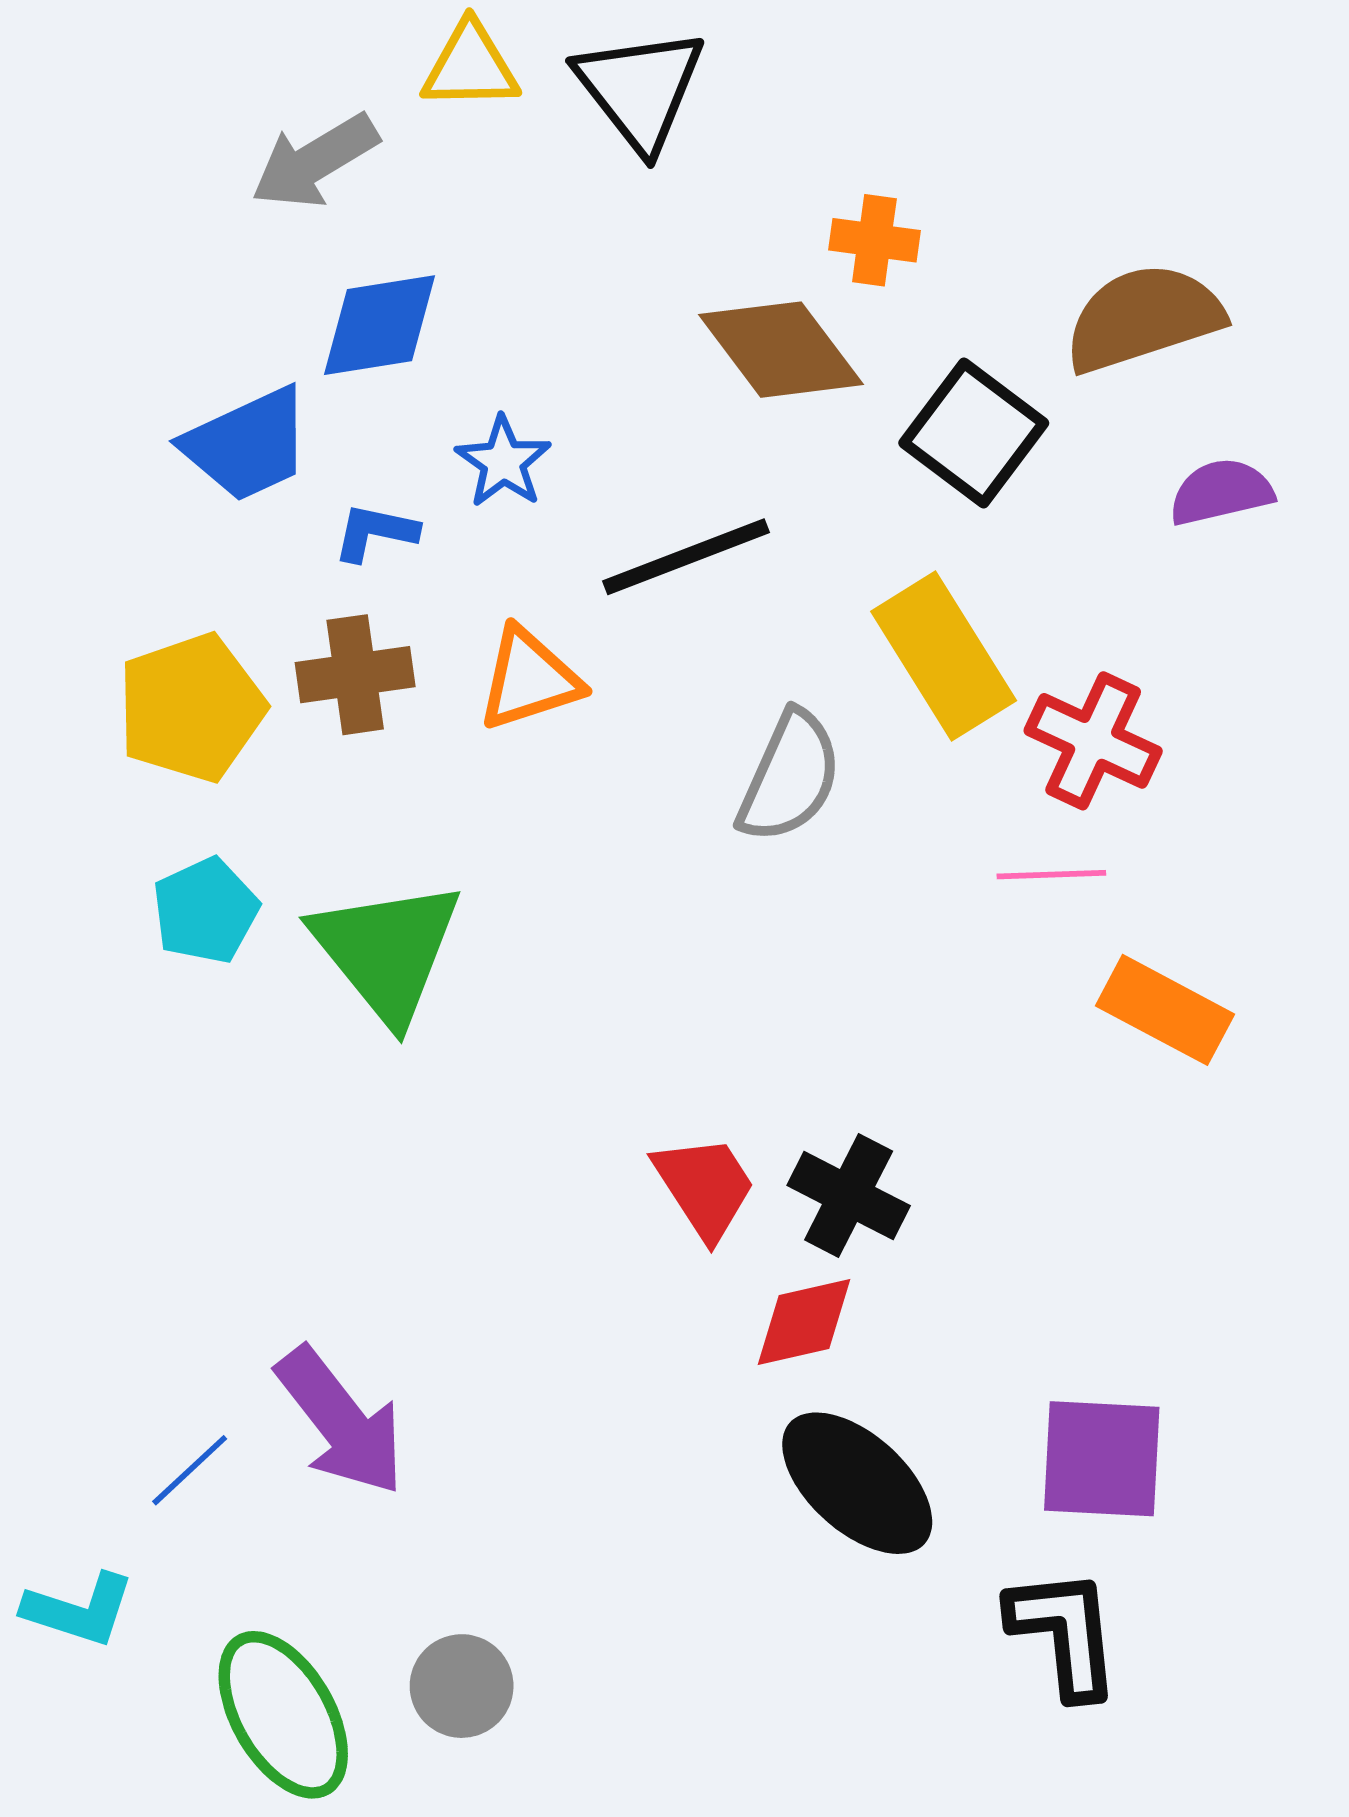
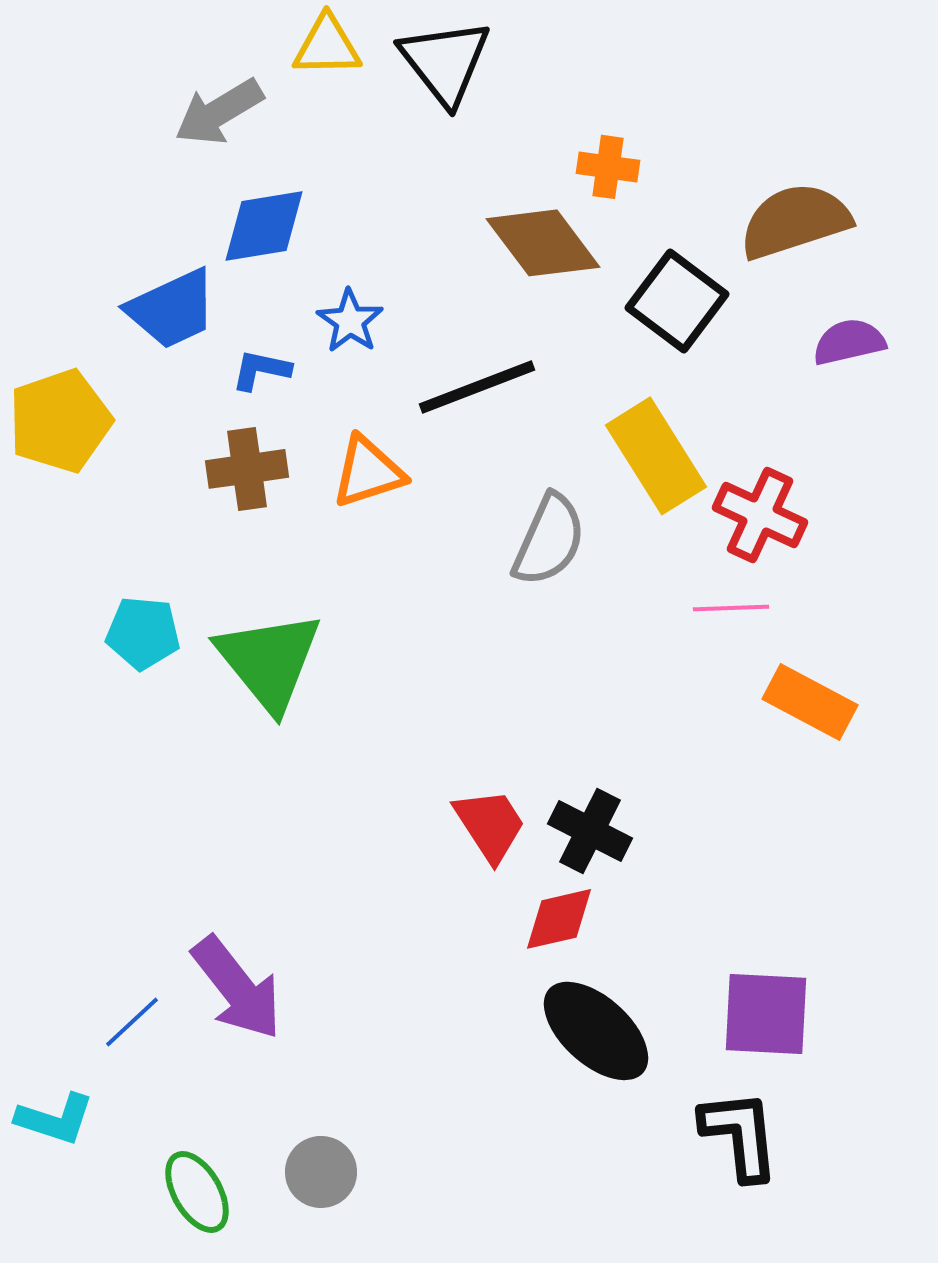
yellow pentagon: (191, 708) -> (60, 421), moved
cyan pentagon: (206, 911) -> (143, 633), turned 30
green ellipse: (283, 1715) -> (197, 1192), size x0.7

